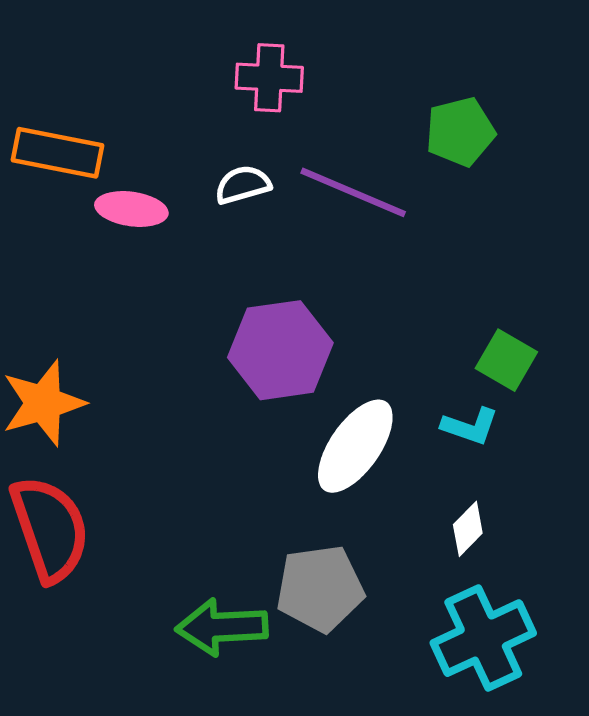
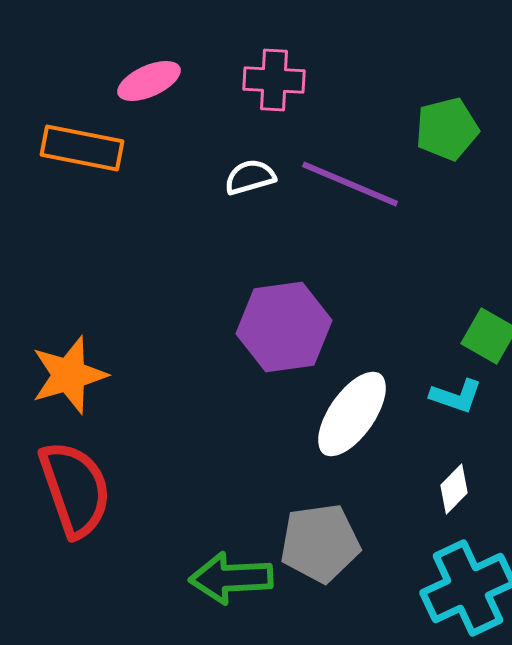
pink ellipse: (131, 209) -> (149, 81), moved, turned -32

